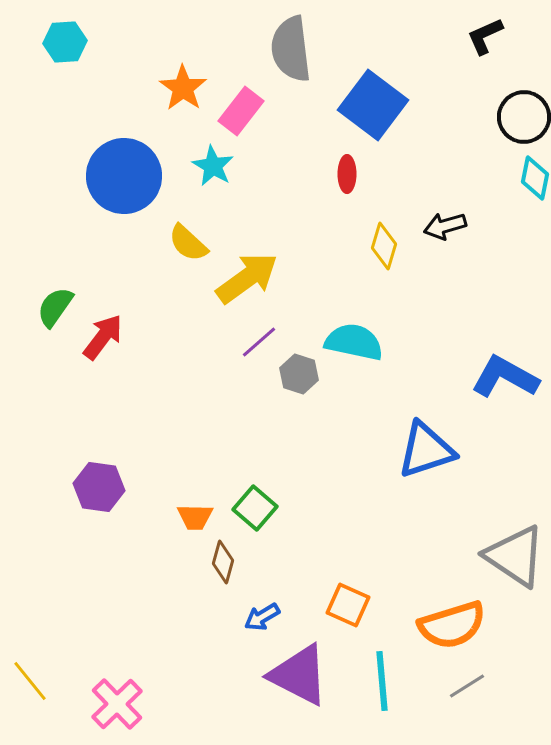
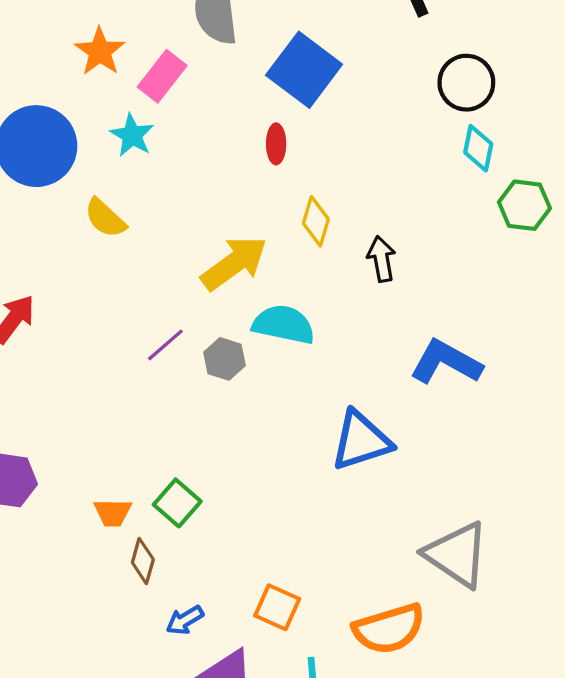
black arrow: (445, 226) -> (381, 259), moved, turned 96
yellow arrow: (247, 278) -> (234, 263), moved
purple line: (259, 342) -> (165, 345), moved

